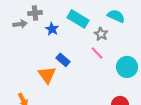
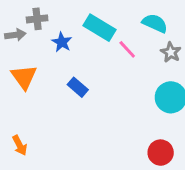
gray star: (101, 34) -> (171, 52), moved
pink line: (97, 53) -> (127, 49), moved
orange triangle: (47, 75) -> (24, 77), moved

